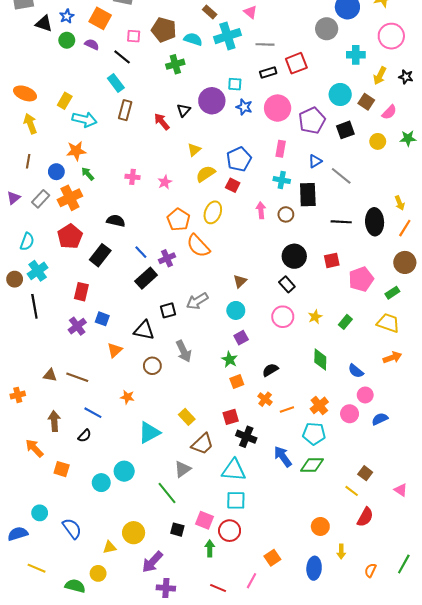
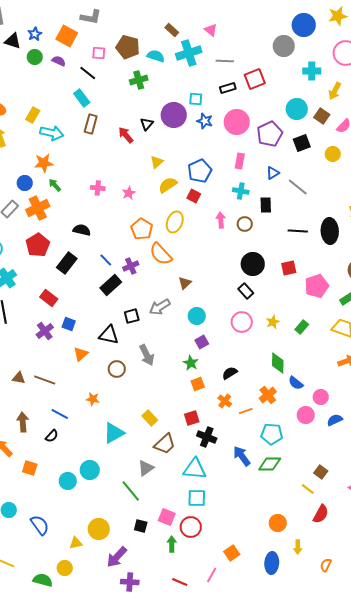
black rectangle: (308, 195) -> (266, 205), size x0.7
brown triangle: (240, 281) -> (185, 283), moved
red rectangle: (81, 292) -> (49, 298), turned -66
blue semicircle: (356, 371) -> (296, 383), moved
orange cross: (319, 405) -> (268, 395), moved

